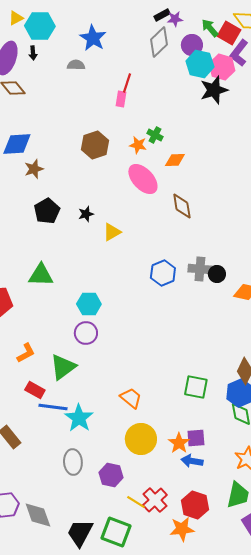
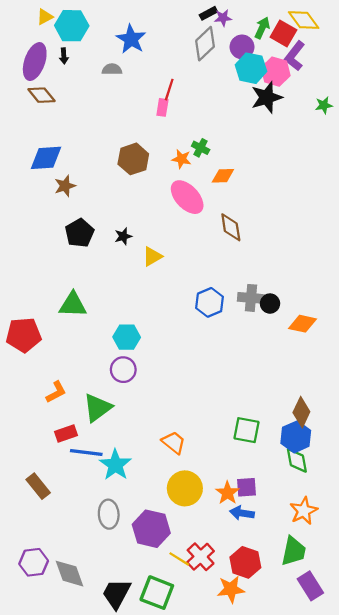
green arrow: (210, 28) -> (262, 28), turned 66
red rectangle: (35, 390) -> (66, 433), turned -48
purple hexagon: (111, 475) -> (151, 529), size x1.4

